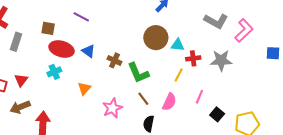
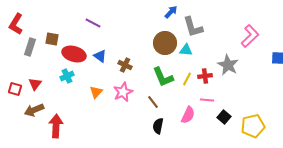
gray L-shape: (216, 21) -> (193, 27), moved, turned 45
brown square: (48, 28) -> (52, 39), moved
red cross: (193, 58) -> (205, 76), moved
gray star: (221, 60) -> (228, 65), turned 30
green L-shape: (138, 73) -> (163, 77), moved
pink line: (199, 97) -> (207, 100), turned 72
pink semicircle: (169, 102) -> (188, 115), moved
pink star: (112, 108) -> (123, 92), moved

